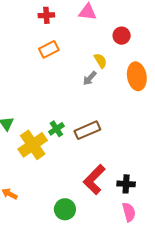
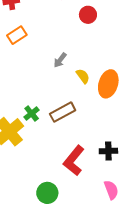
yellow semicircle: (100, 61) -> (83, 76), moved
orange ellipse: (137, 76) -> (108, 84), moved, turned 32
black cross: (126, 184) -> (108, 151), moved

